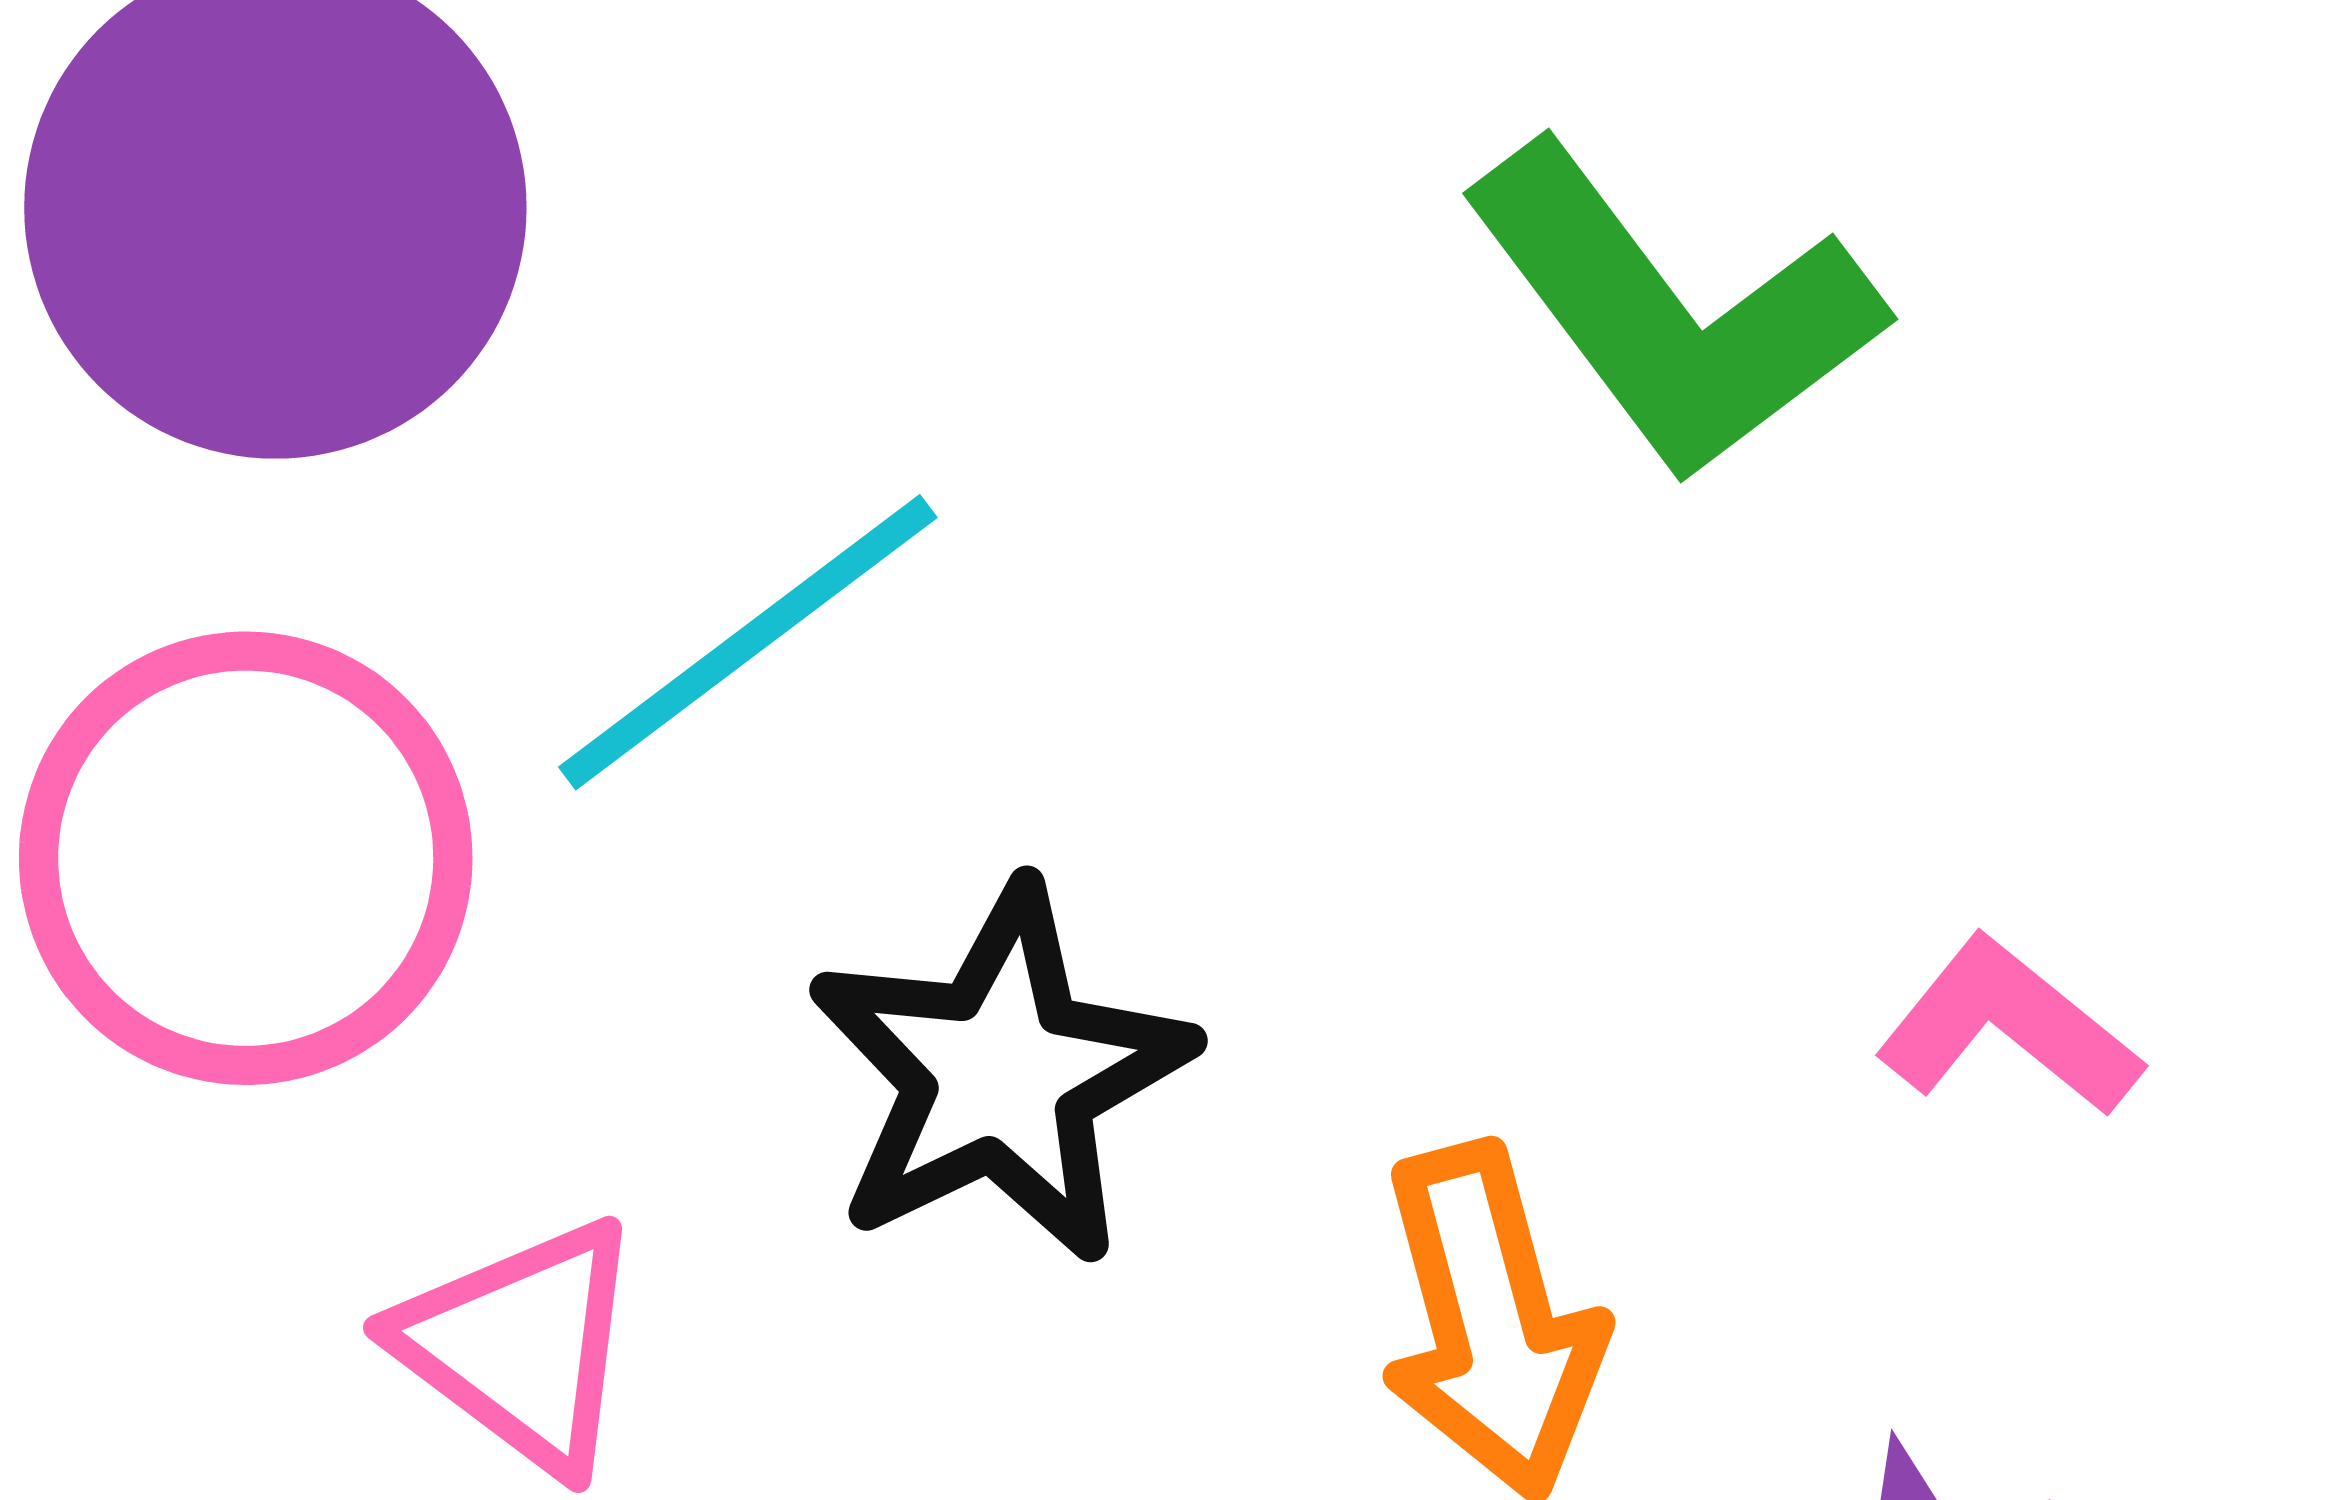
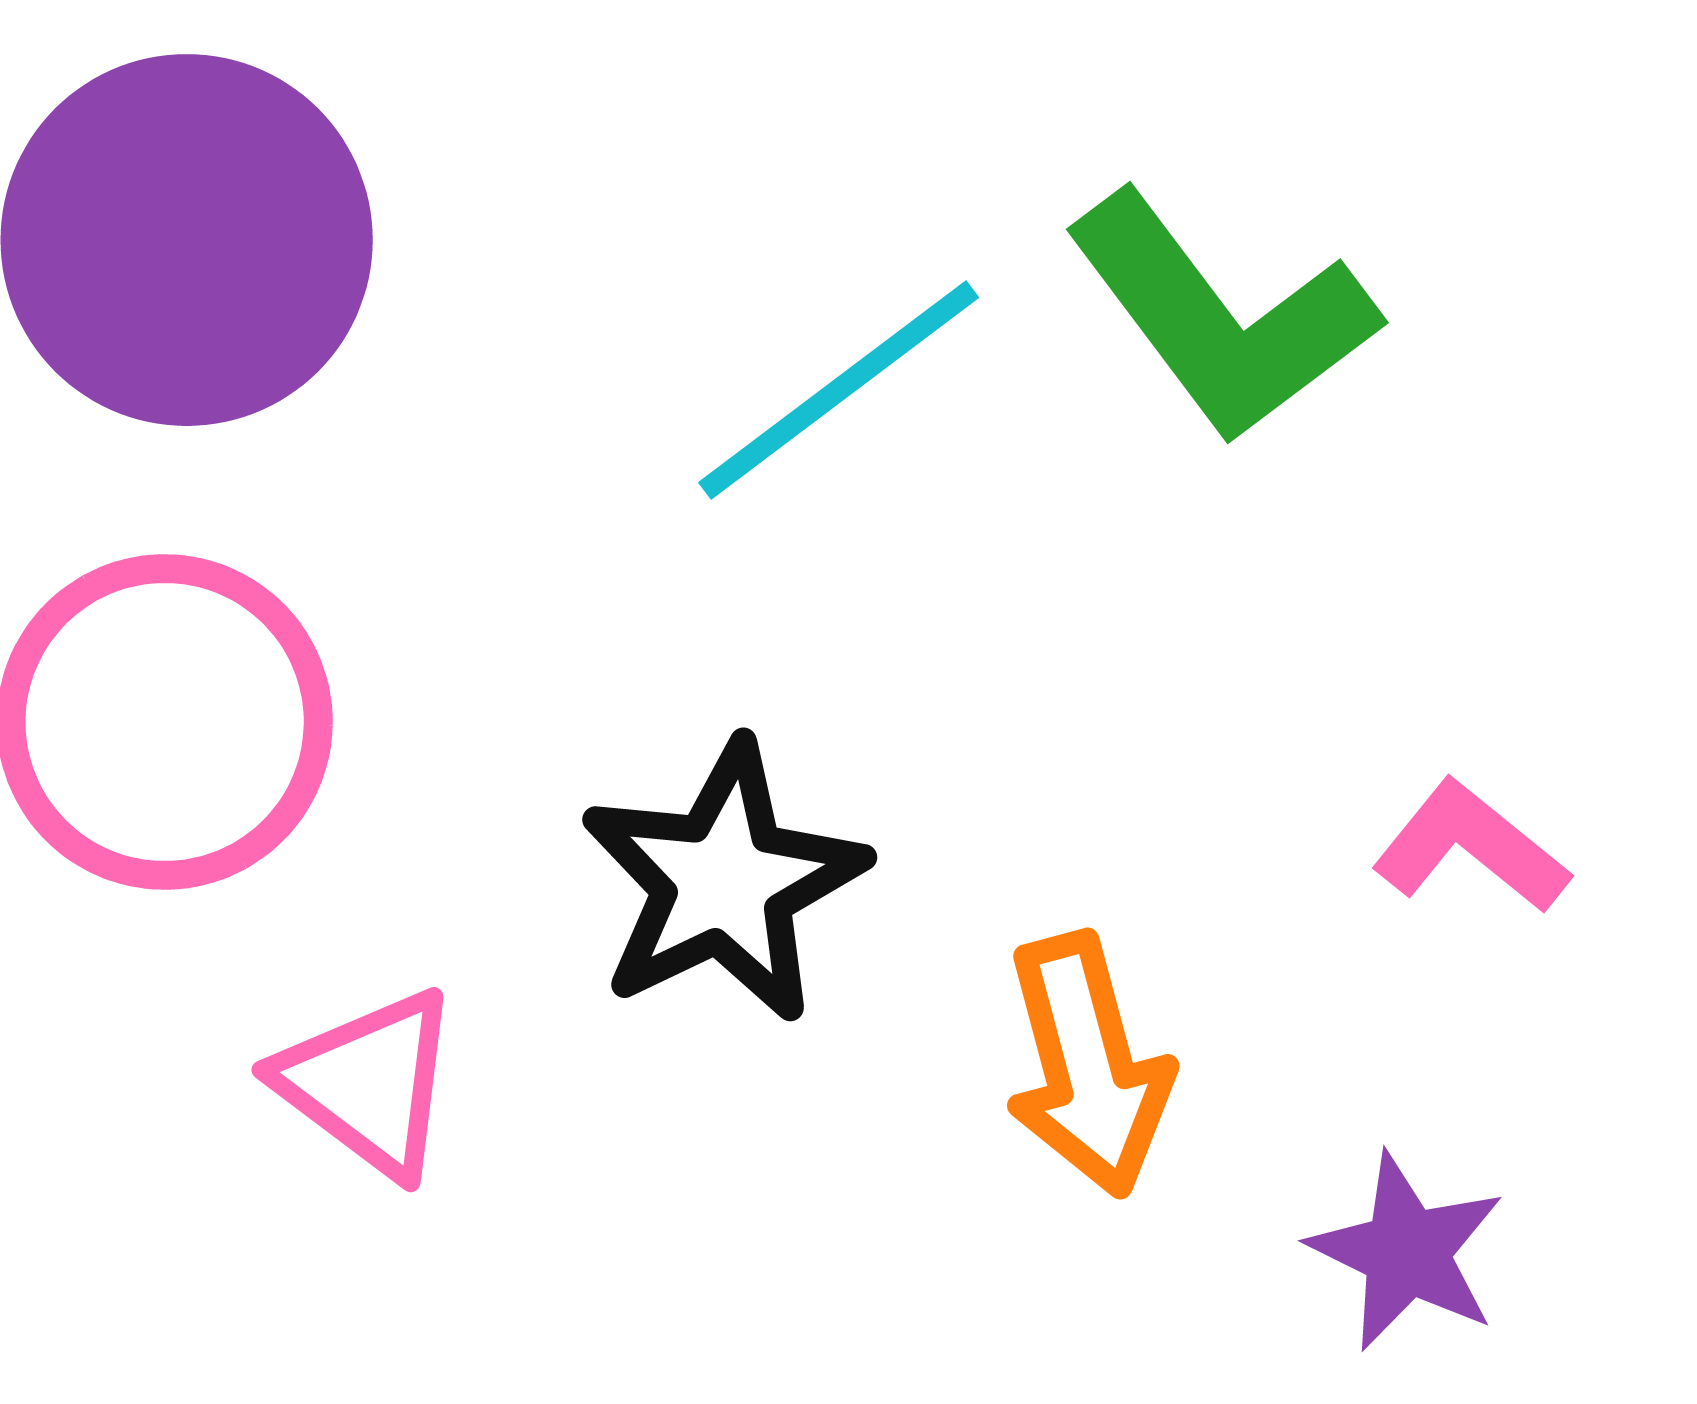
cyan line: (748, 642) -> (839, 390), moved

